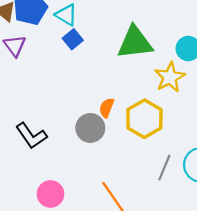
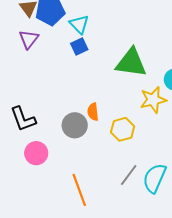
orange semicircle: (107, 108) -> (93, 112), turned -42
yellow hexagon: (144, 119) -> (123, 129), size x0.7
pink circle: (50, 194) -> (36, 153), moved

